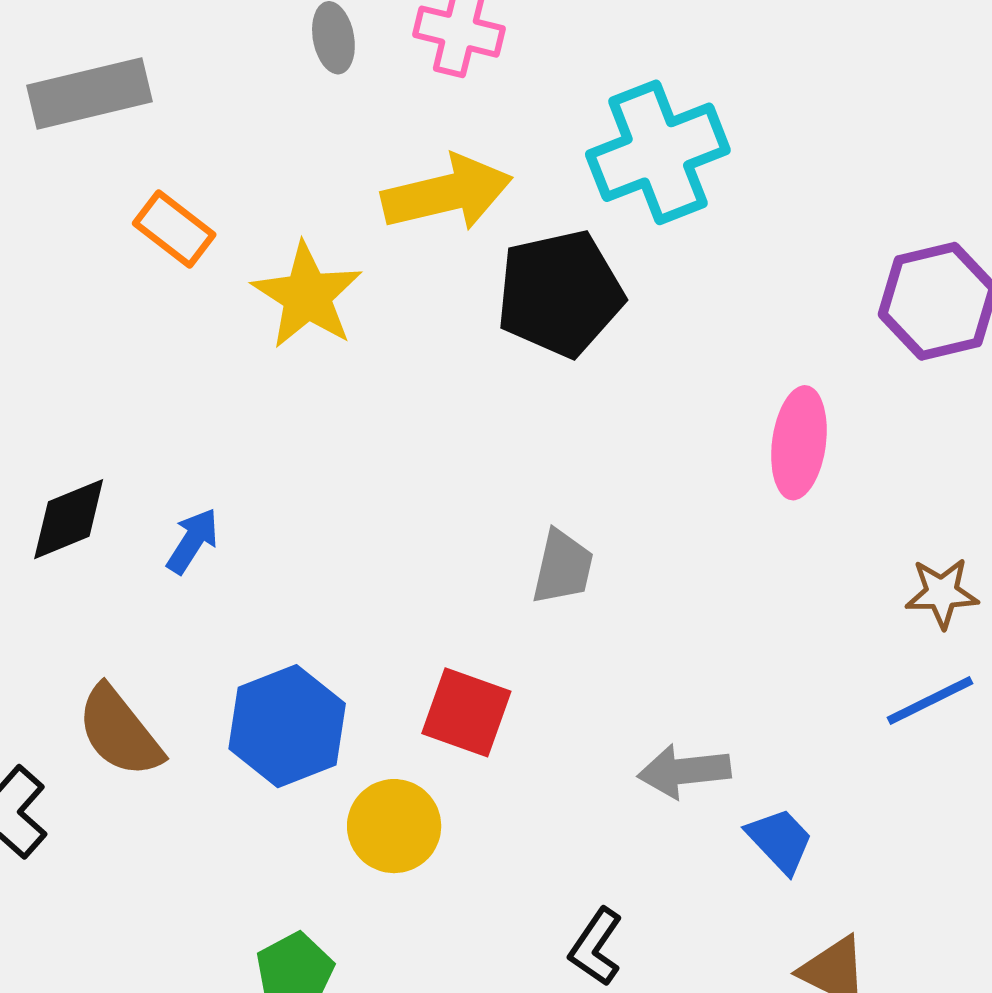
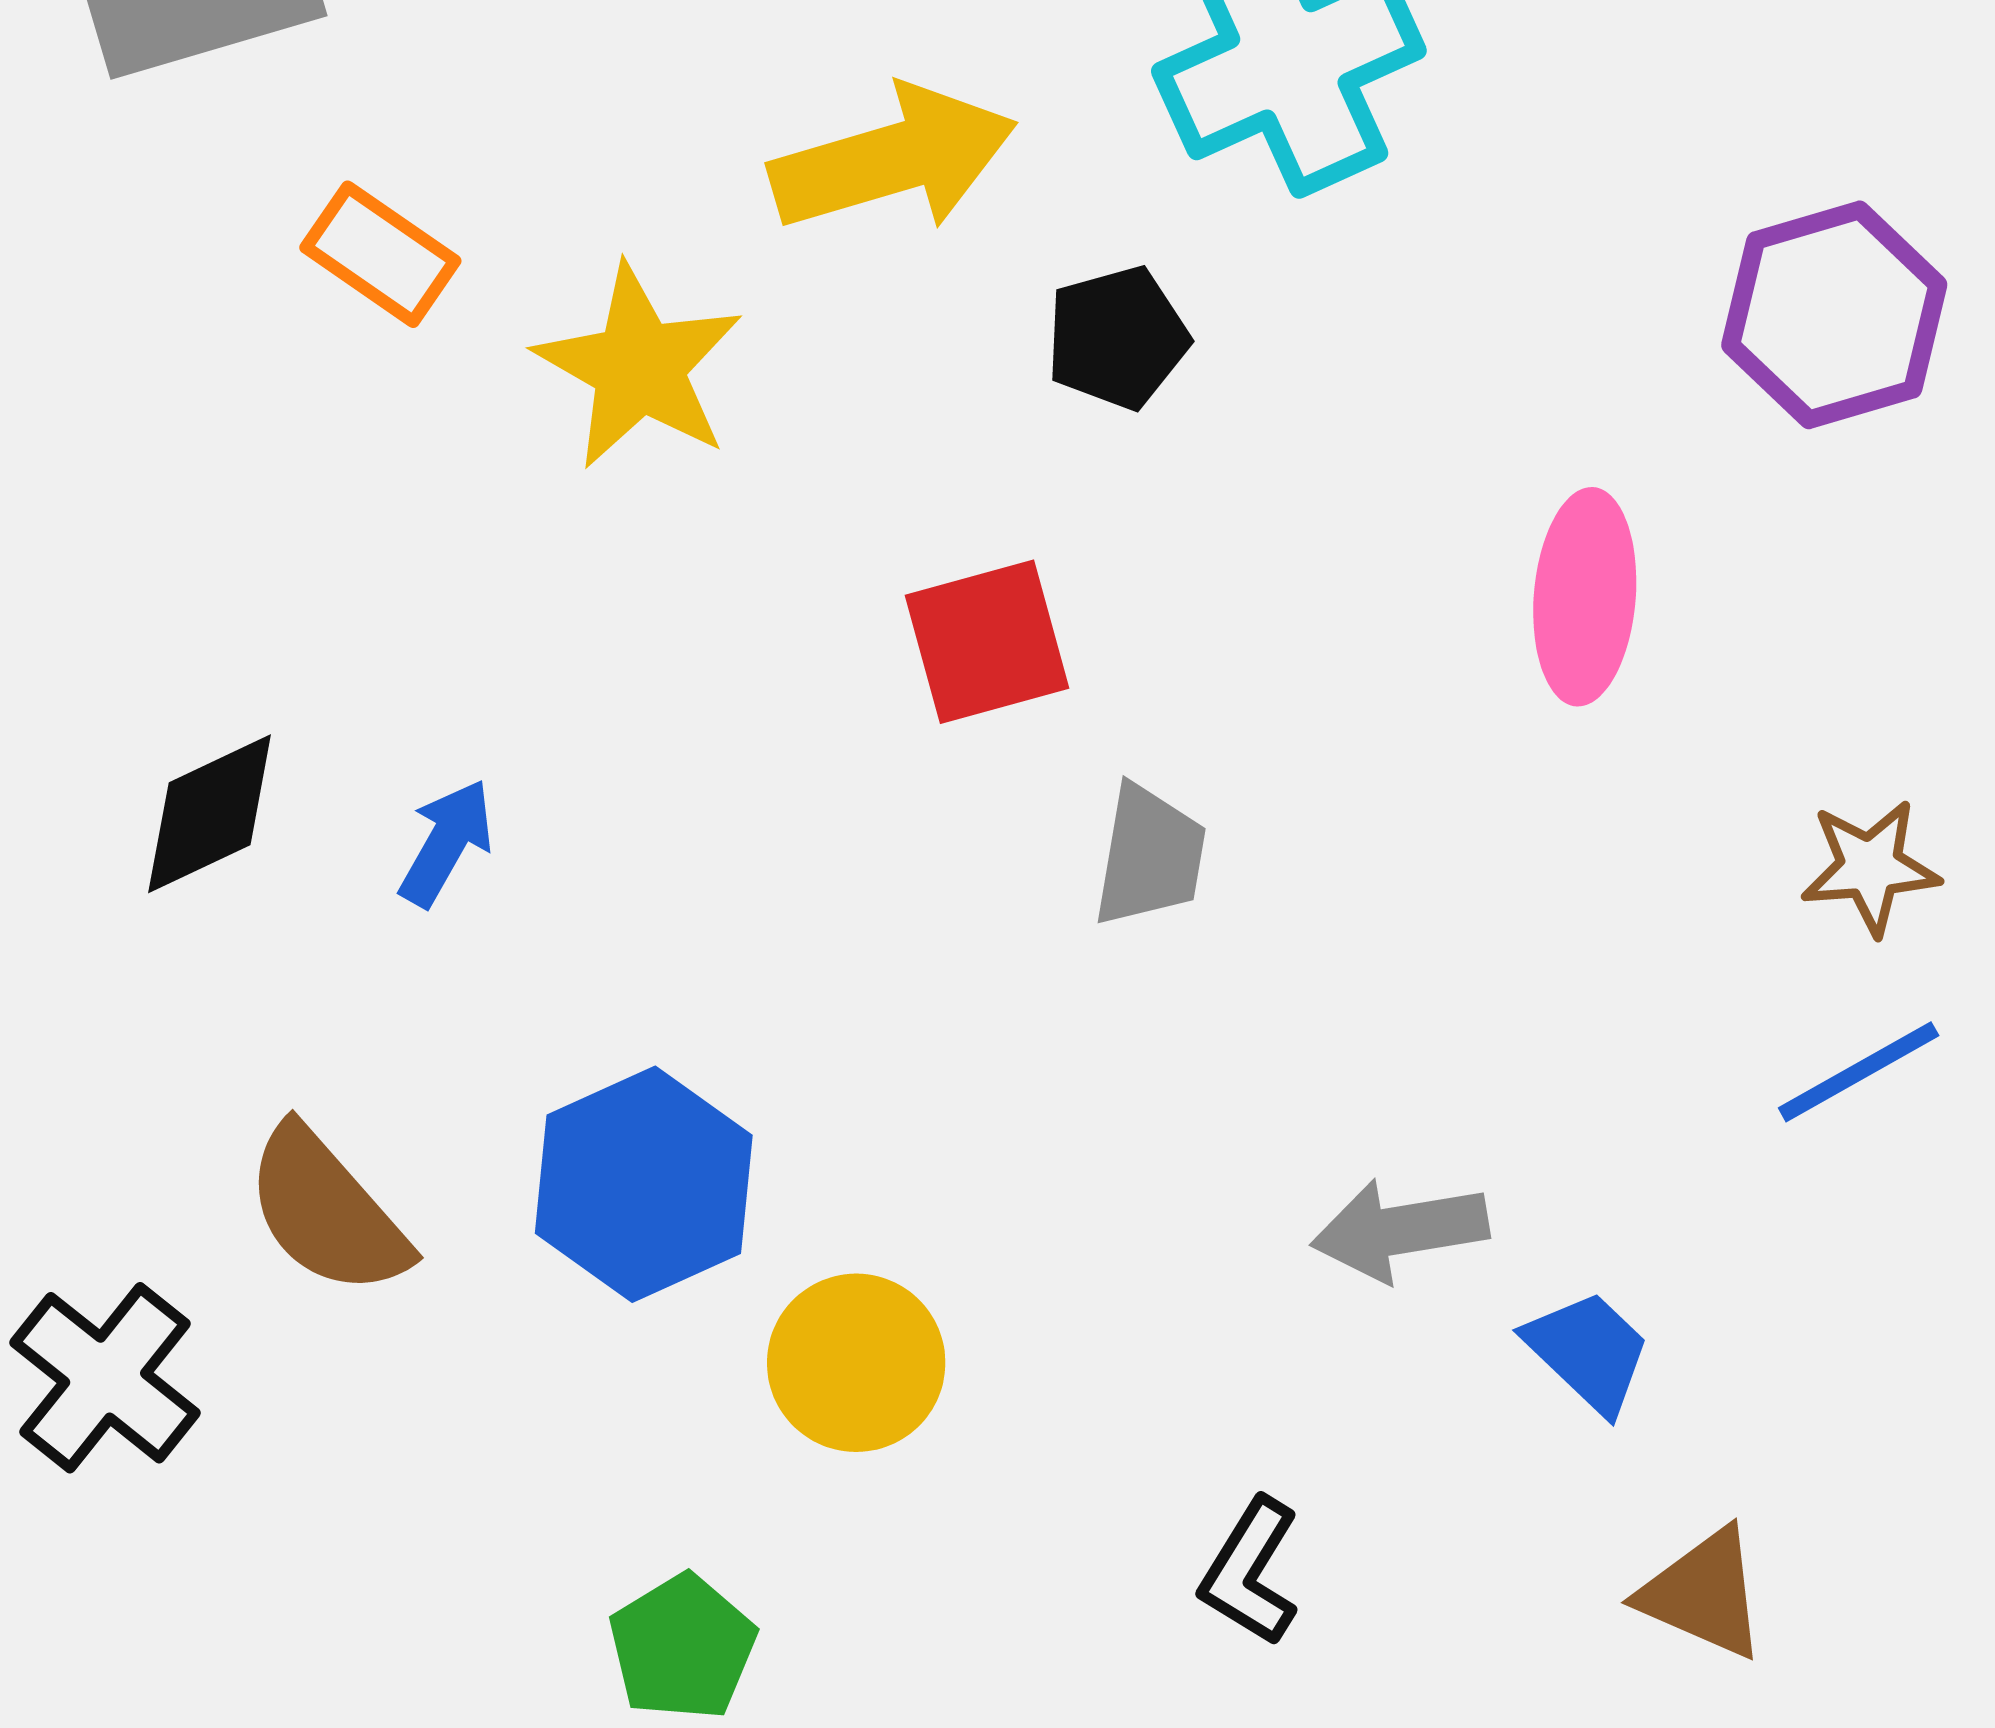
black pentagon: (560, 293) -> (1117, 338), size x0.6
red square: (466, 712) -> (987, 642), moved, turned -32

